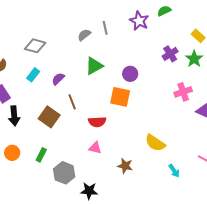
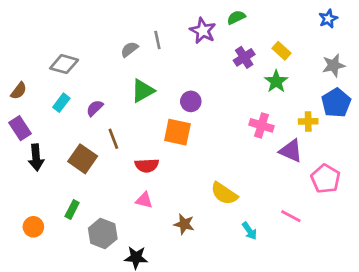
purple cross: (170, 54) -> (244, 57), moved
pink cross: (183, 92) -> (261, 125), turned 36
orange circle: (12, 153) -> (33, 227), moved

